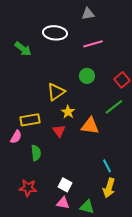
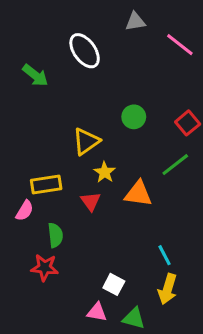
white ellipse: (55, 33) -> (85, 51), turned 50
pink line: (93, 44) -> (180, 45), moved, turned 54
white square: (65, 185) -> (114, 284), moved
red star: (28, 188) -> (45, 268), moved

